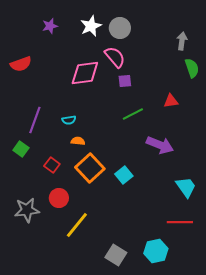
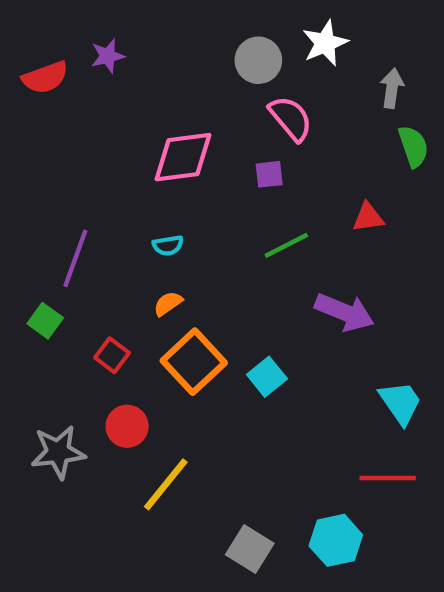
white star: (91, 26) -> (325, 43), moved
pink semicircle: (115, 57) -> (291, 118), moved
red semicircle: (21, 64) -> (45, 77), moved
cyan semicircle: (69, 120) -> (168, 245), moved
orange semicircle: (78, 141) -> (168, 304), turned -40

